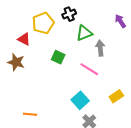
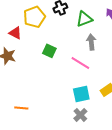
green triangle: (84, 33) -> (84, 19), moved
cyan square: (80, 100) -> (81, 94), moved, turned 30

